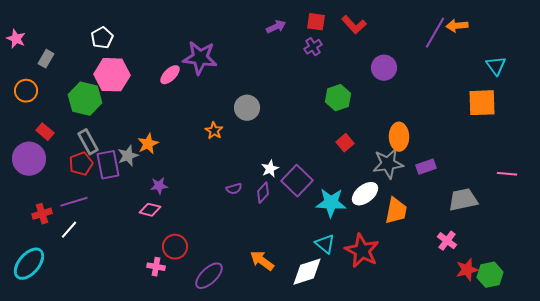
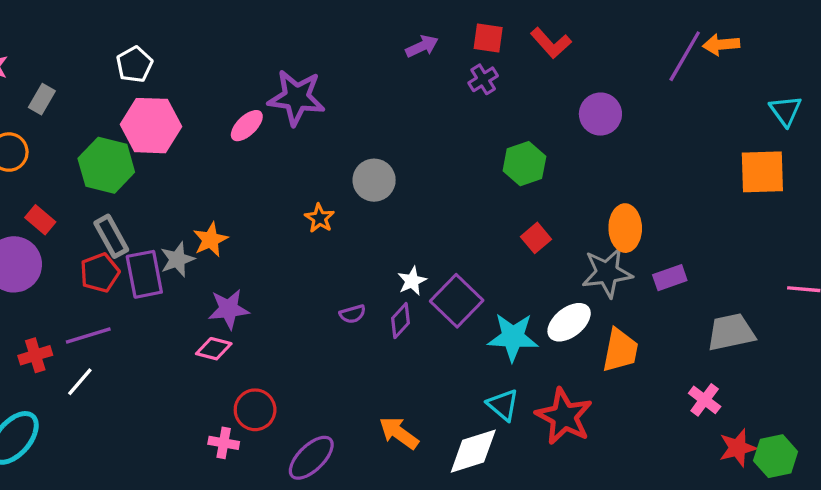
purple star: (159, 186) -> (229, 309), size x1.4

